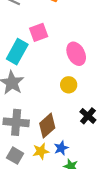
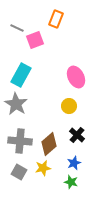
pink square: (39, 32) -> (35, 40), moved
black cross: (88, 116) -> (77, 135), moved
blue star: (61, 148) -> (74, 163), moved

